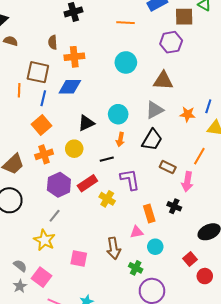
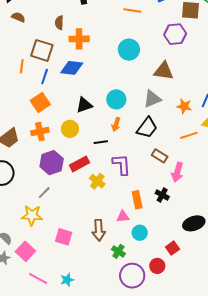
orange line: (199, 156) -> (189, 135), moved, turned 36
yellow star: (44, 240) -> (32, 215), turned -30
red circle: (205, 276) -> (157, 266), moved

